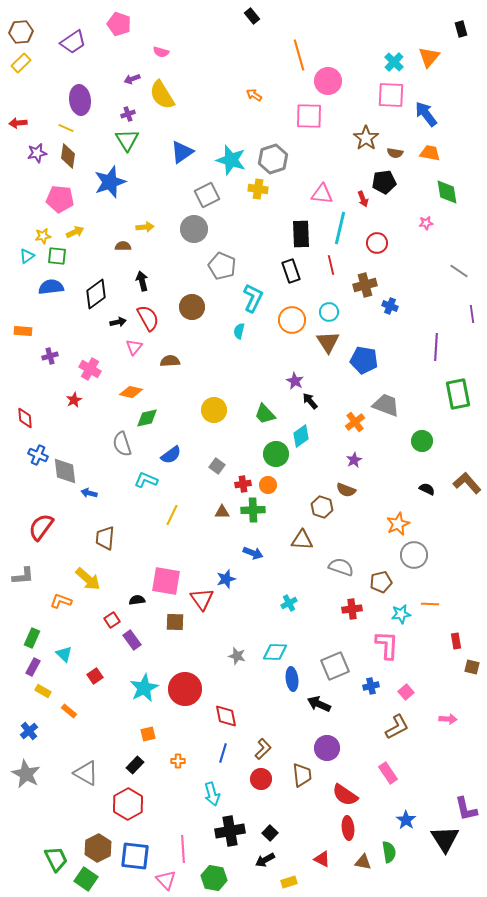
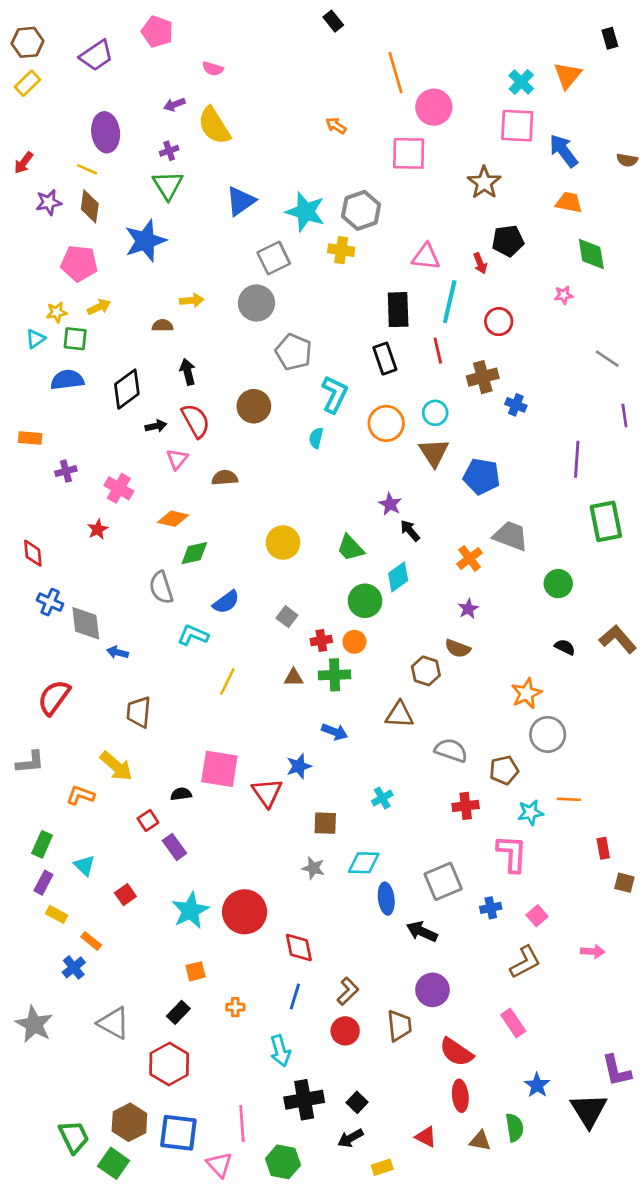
red arrow: (18, 123) -> (24, 163), turned -48
brown semicircle: (395, 153) -> (627, 160), moved
brown square: (175, 622) -> (325, 823), moved
blue cross: (29, 731) -> (74, 967), moved

